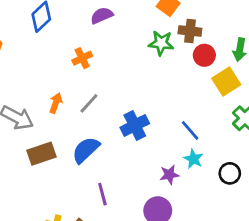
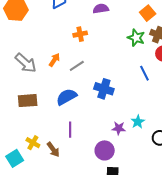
blue cross: (135, 125) -> (104, 89), turned 30
blue line: (190, 130) -> (144, 73), moved
brown rectangle: (41, 154) -> (28, 101), moved

